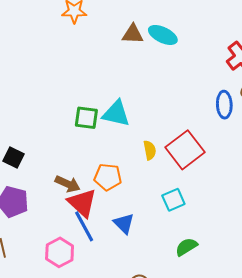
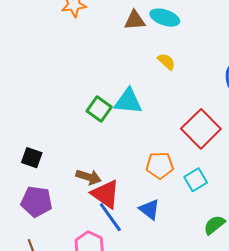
green square: (86, 118) -> (99, 109), turned 35
yellow semicircle: (150, 150) -> (166, 62), moved, turned -30
orange pentagon: (108, 177) -> (160, 165), moved

